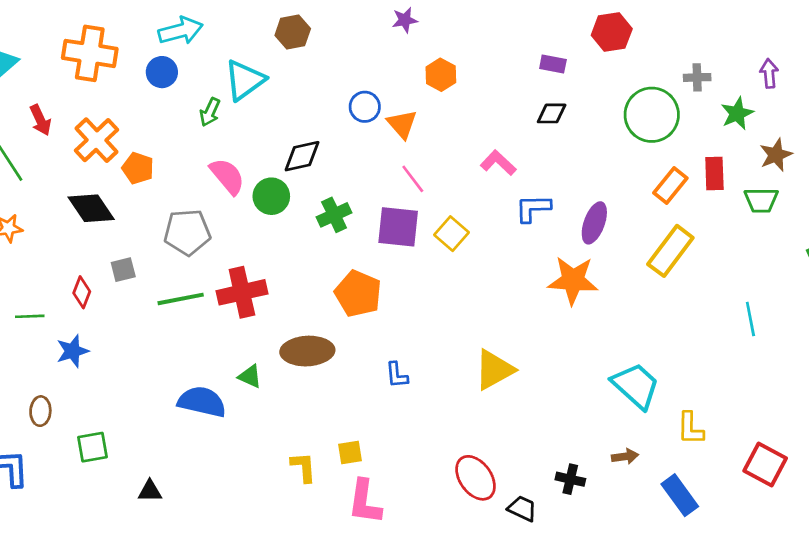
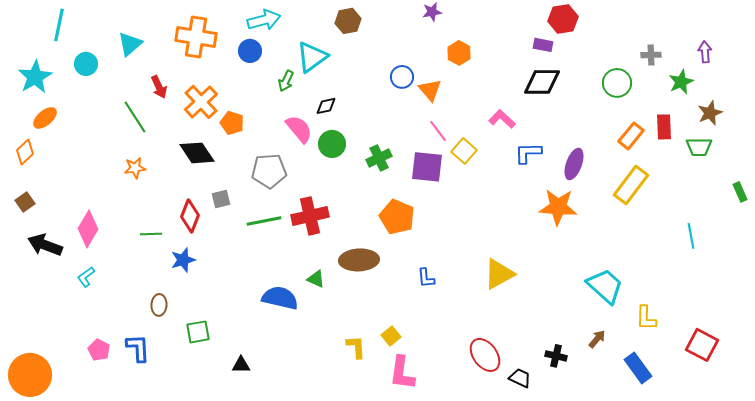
red hexagon: (612, 32) -> (563, 19), moved
black diamond: (552, 113) -> (542, 82), size x1.6
green circle: (652, 115) -> (617, 83), size x0.7
black diamond: (302, 156) -> (326, 106), moved, size x0.7
yellow square: (452, 234) -> (464, 151), moved
red diamond: (82, 292) -> (190, 216), size x1.4
yellow square: (350, 452) -> (391, 336), turned -30
brown arrow: (625, 456) -> (597, 339), turned -42

